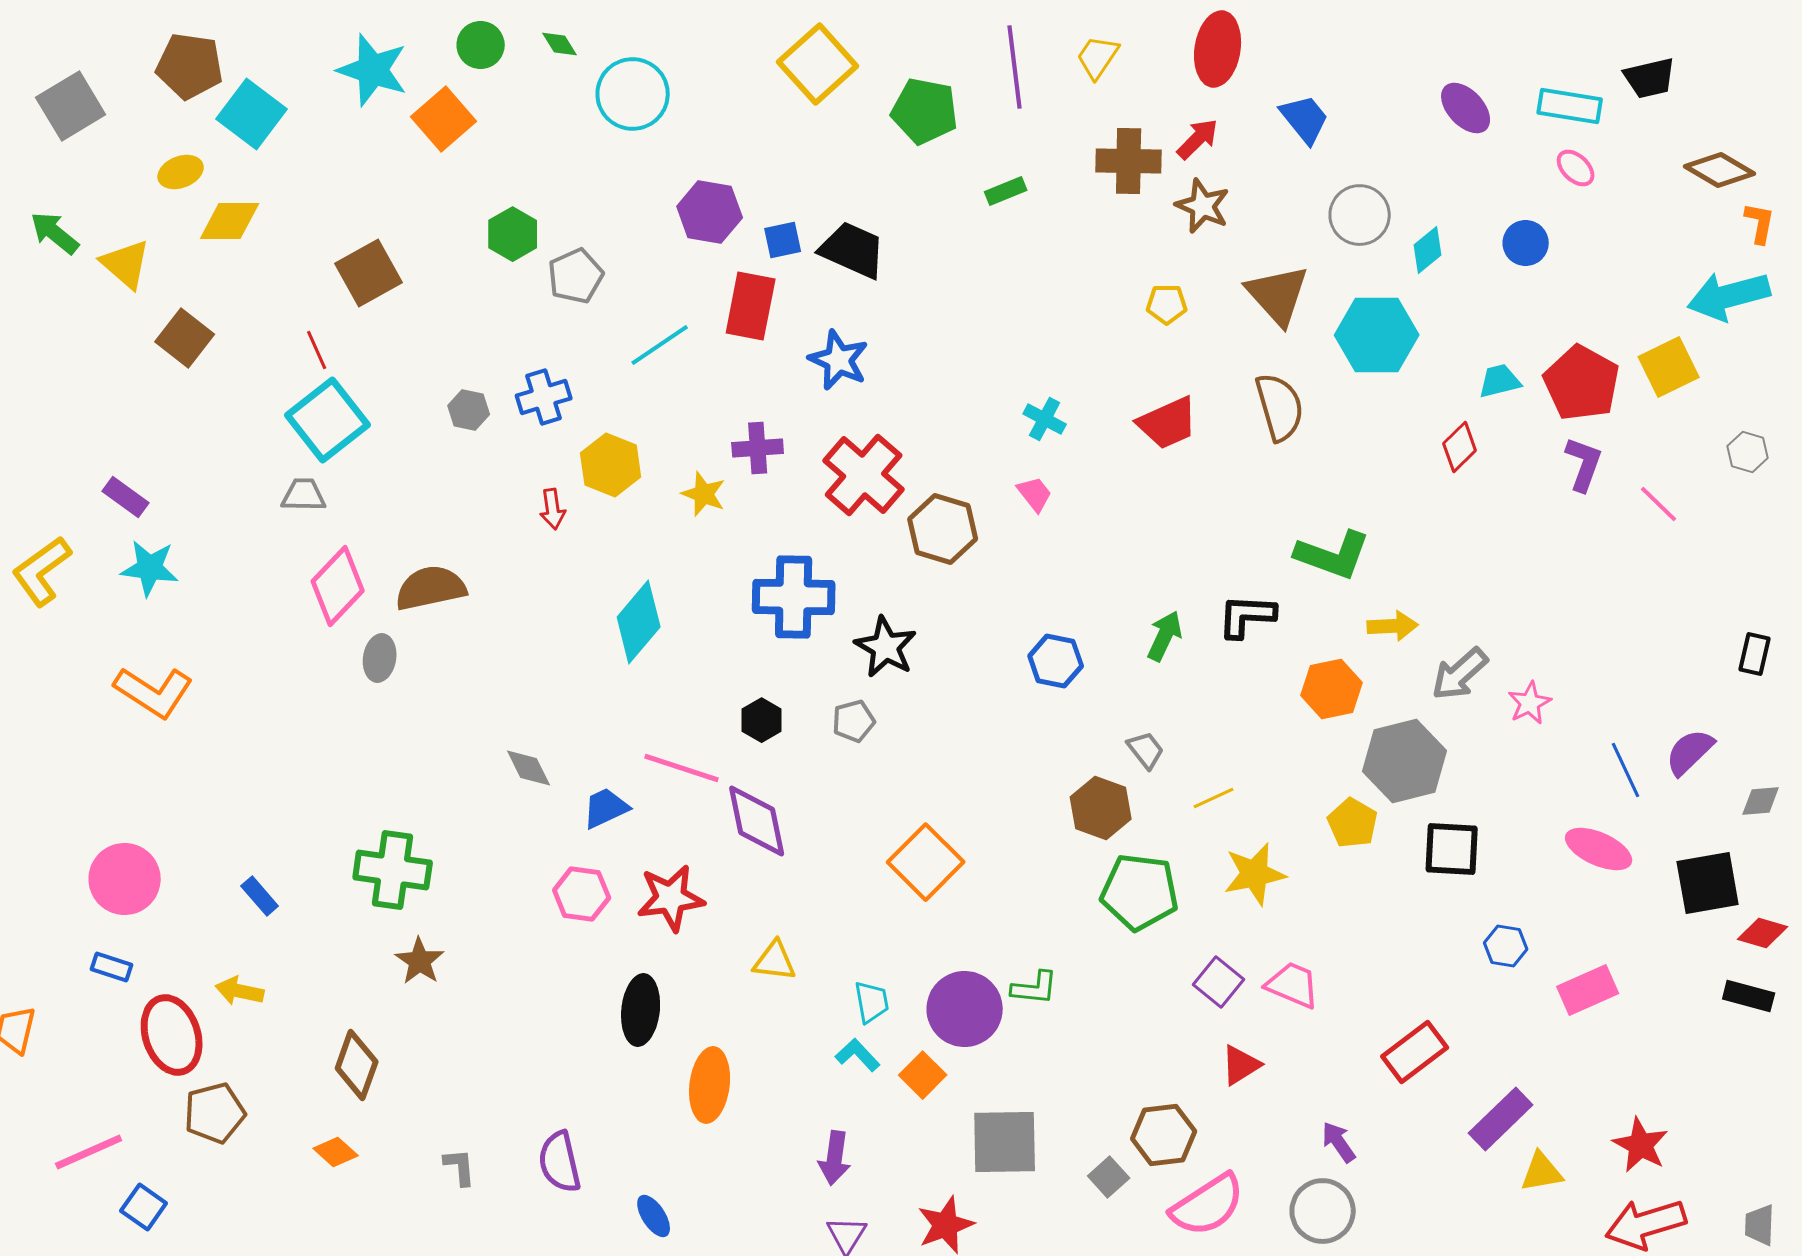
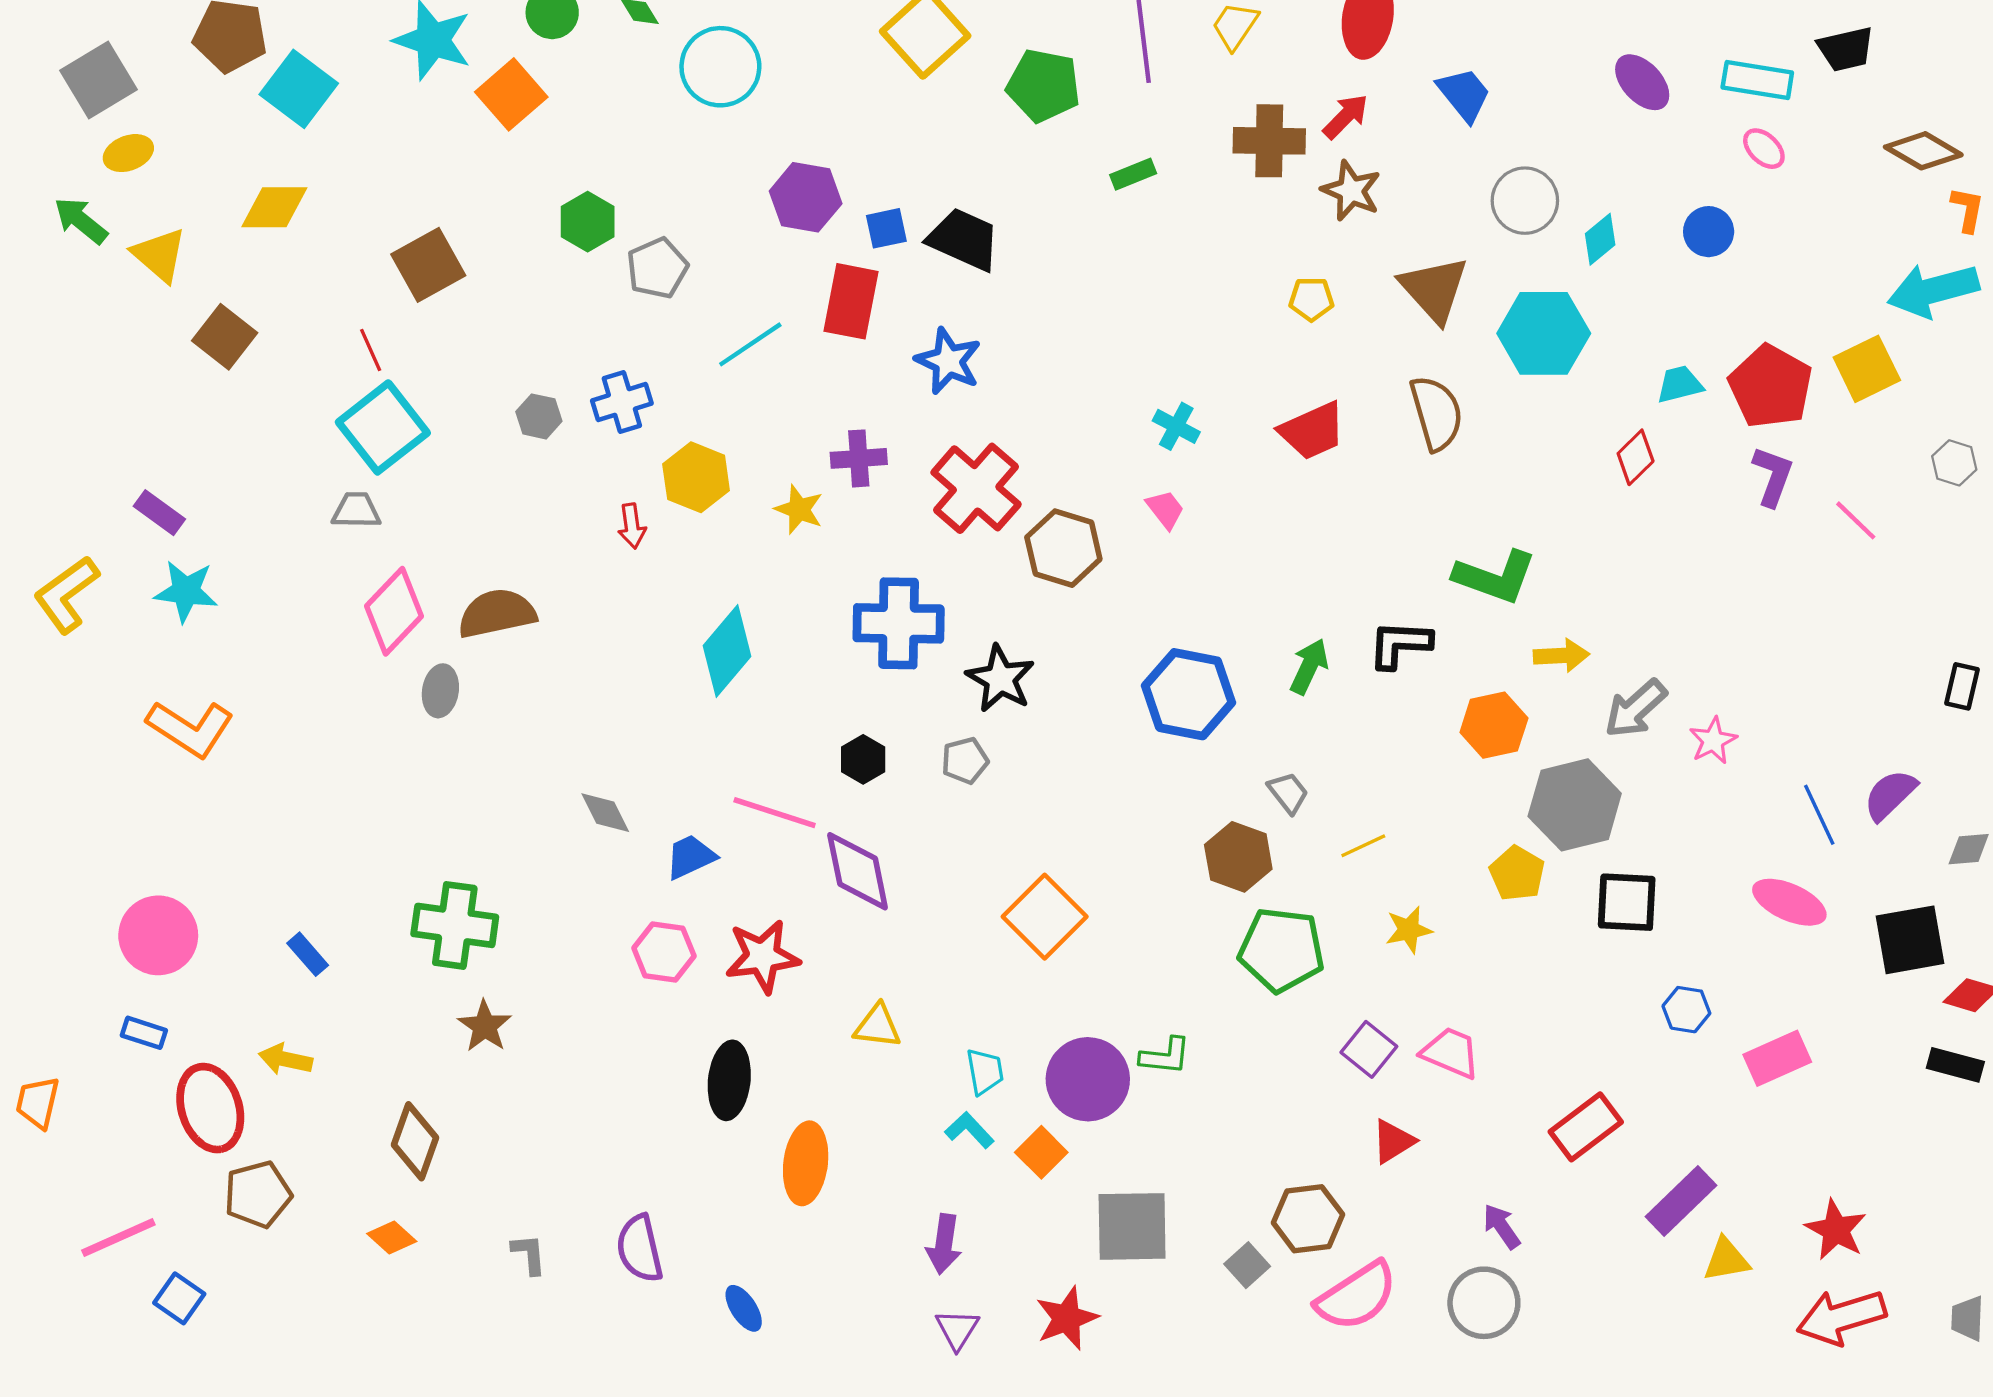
yellow ellipse: (181, 172) -> (128, 153), moved
blue hexagon: (1056, 661) -> (1188, 694), size x1.5
yellow star: (1255, 874) -> (1409, 930), size x0.7

